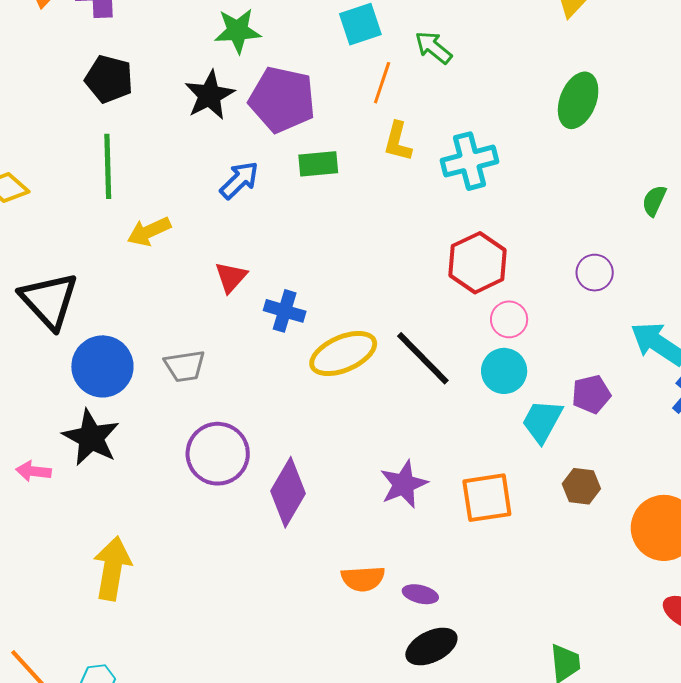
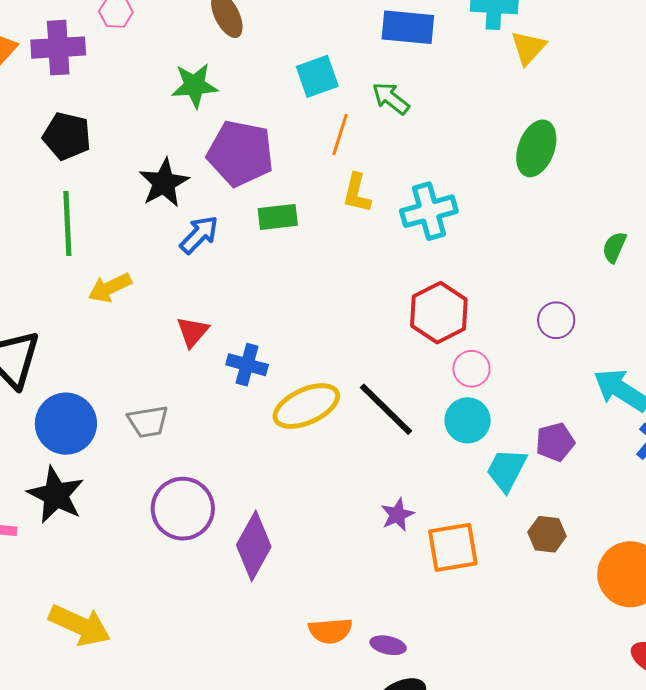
black star: (210, 95) -> (164, 183), moved
purple star: (404, 484) -> (397, 515), moved, size x0.7
yellow arrow: (112, 568) -> (80, 625), turned 106

